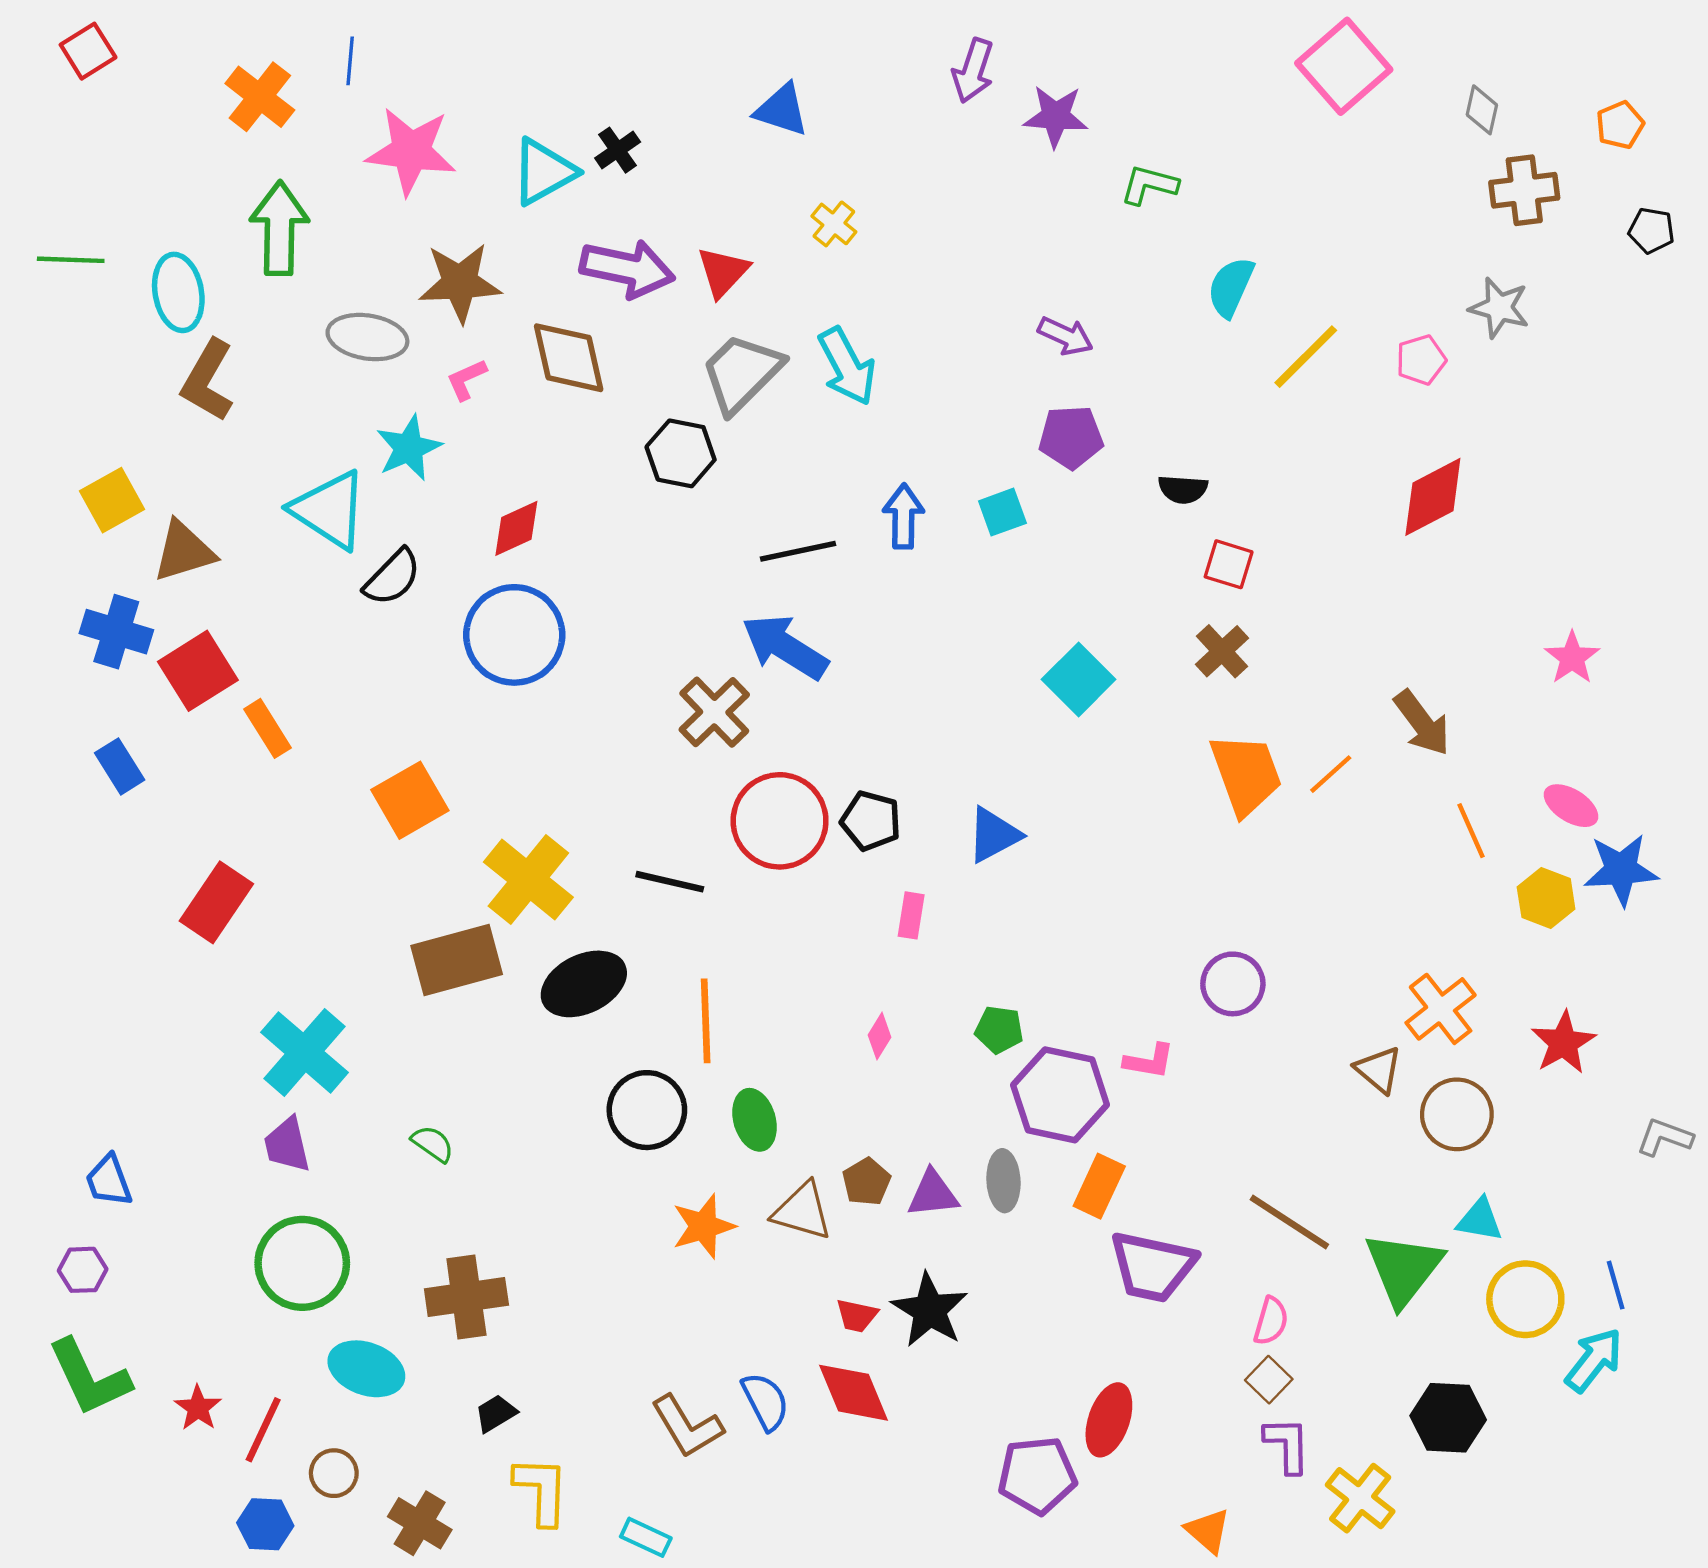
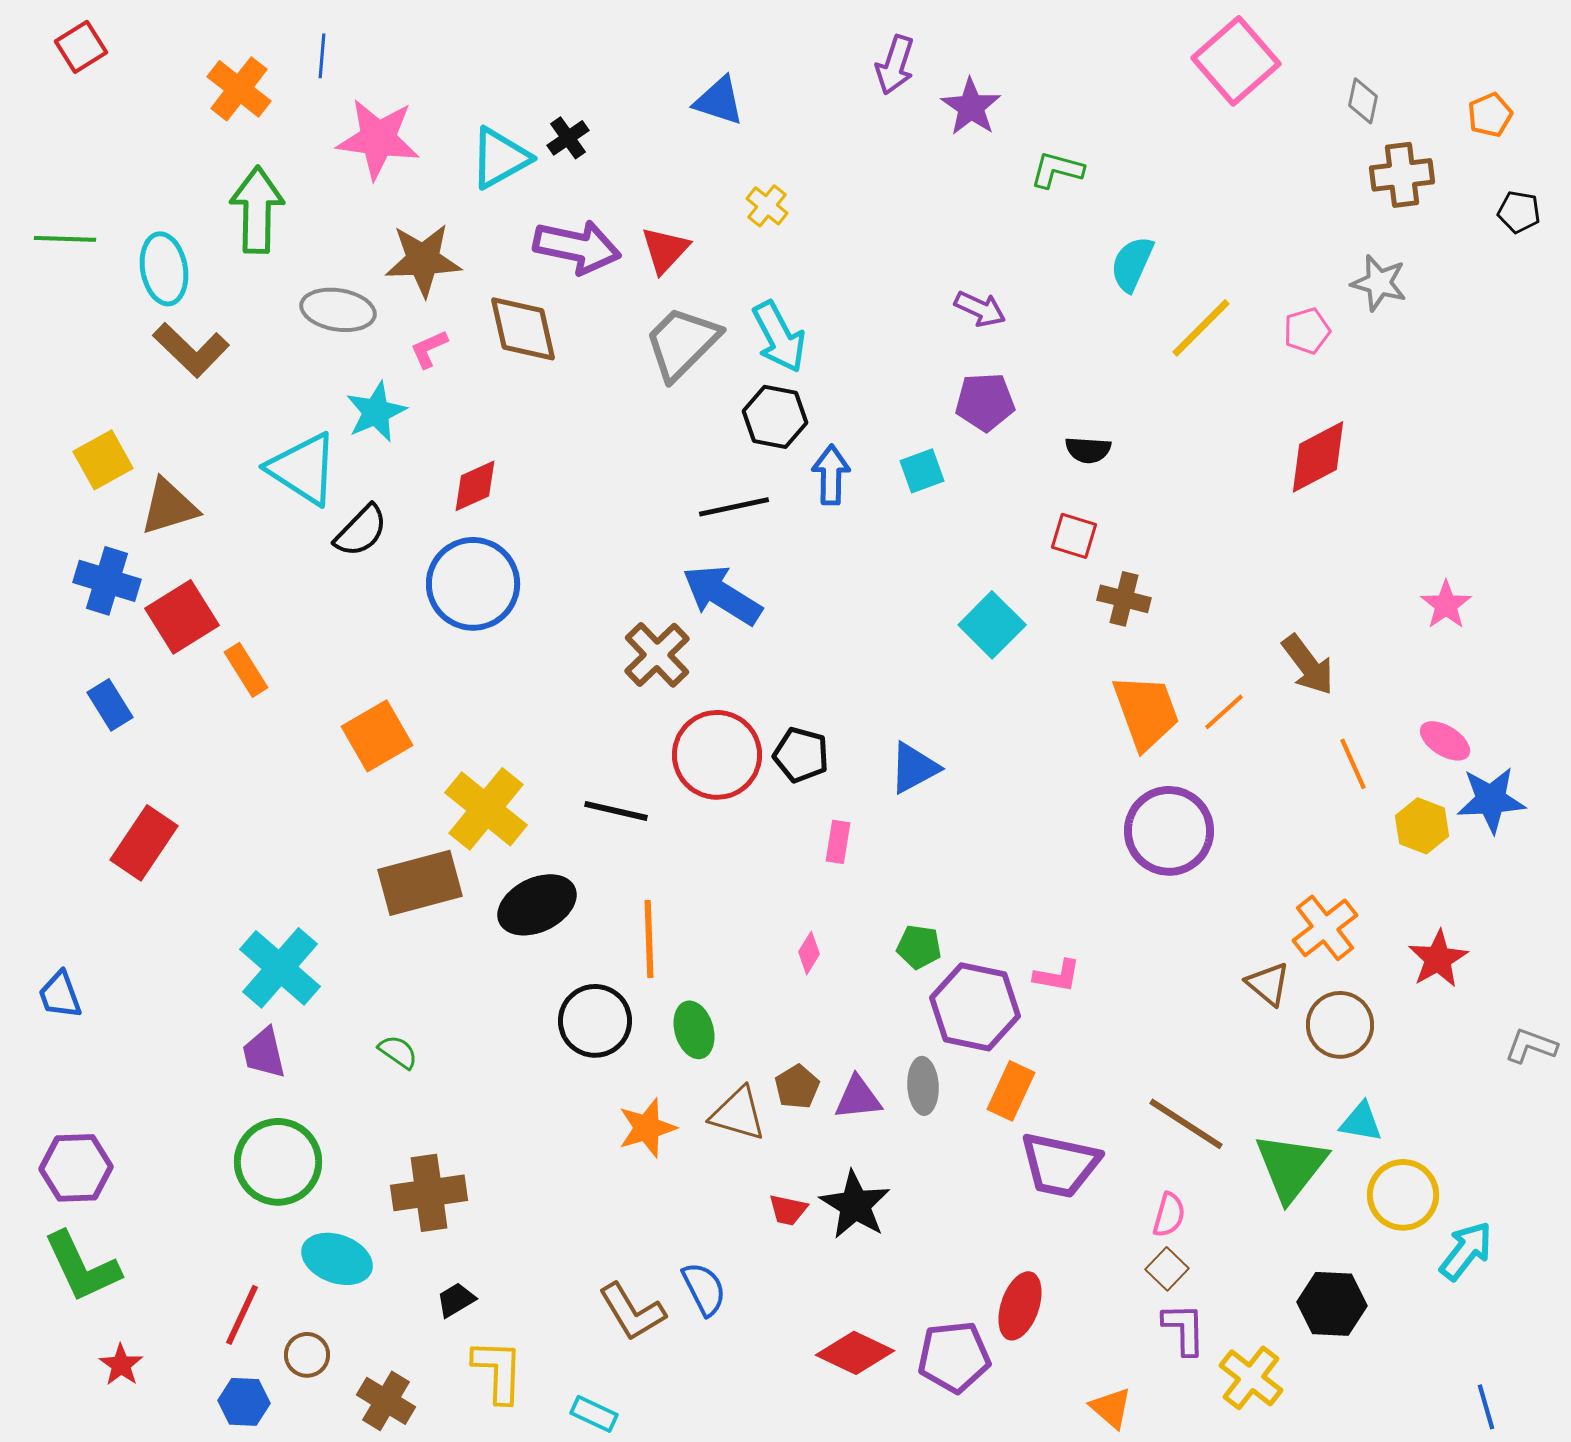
purple star: (1056, 116) -> (971, 107), turned 30
brown L-shape: (208, 381) -> (191, 350), turned -76
black hexagon: (681, 453) -> (775, 417), moved
red square: (1229, 564) -> (1074, 536), moved
brown cross: (1222, 651) -> (1124, 599), turned -33
red rectangle: (216, 902) -> (144, 843), moved
purple circle: (1233, 984) -> (1169, 831), moved, size x1.5
blue trapezoid: (109, 1181) -> (60, 995), moved
purple hexagon: (83, 1270) -> (76, 1168), size x1.6
blue line: (1616, 1285) -> (1486, 1407), moved
red diamond: (853, 1393) -> (855, 1353), moved, turned -42
red star: (198, 1408) -> (121, 1365), moved

